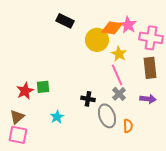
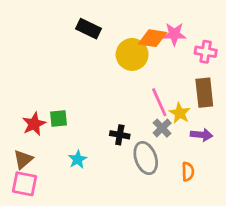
pink star: (128, 25) -> (174, 34), turned -30
pink cross: (151, 38) -> (206, 52), size x0.7
yellow star: (119, 54) -> (180, 113), moved
orange semicircle: (128, 126) -> (188, 172), moved

